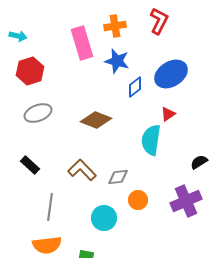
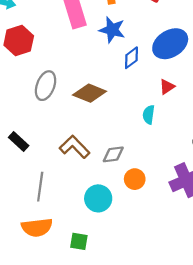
gray ellipse: (38, 113) -> (46, 86), moved, turned -48
cyan semicircle: (151, 140) -> (149, 115), size x0.6

